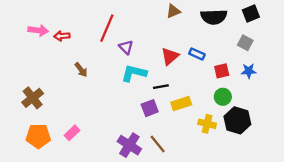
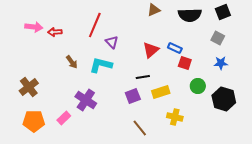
red square: (222, 71) -> (185, 63), moved, turned 32
cyan L-shape: (134, 73) -> (101, 65), moved
black hexagon: (237, 120) -> (224, 99), moved
yellow cross: (207, 124) -> (175, 117), moved
purple cross: (129, 145) -> (86, 100), moved

